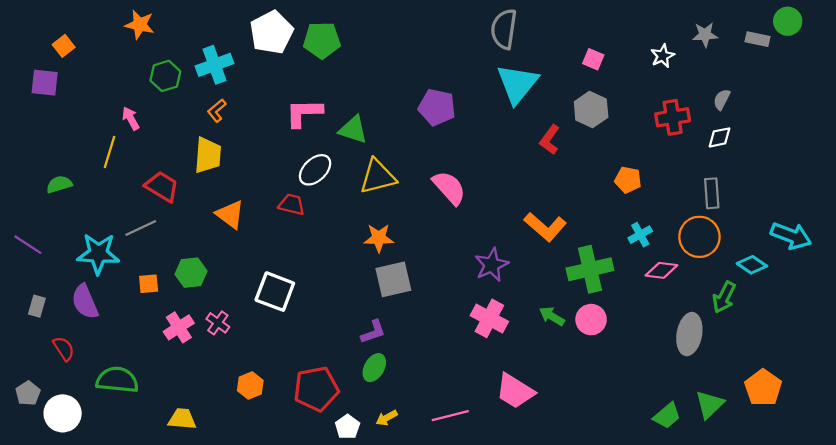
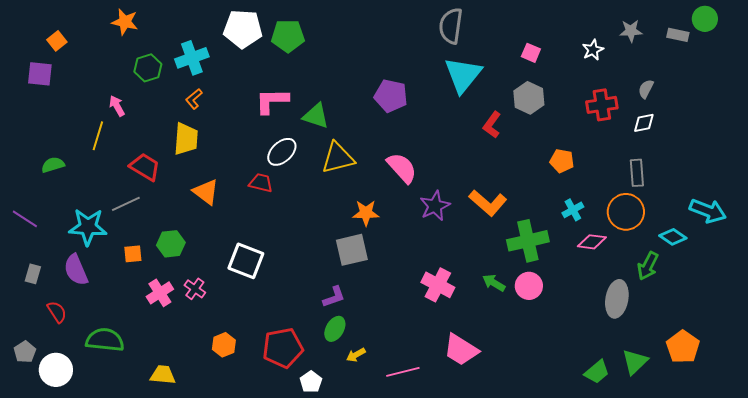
white pentagon: (271, 32) -> (243, 29), turned 30
orange star: (379, 238) -> (366, 213), moved
purple star: (492, 265) -> (435, 206), moved
yellow arrow: (387, 418) -> (356, 355), moved

